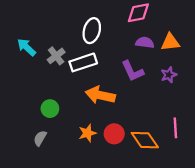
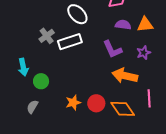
white ellipse: (92, 31) -> (77, 14), turned -60
cyan arrow: (27, 47) -> (23, 67), moved, turned -144
orange arrow: (100, 95) -> (125, 76), moved

